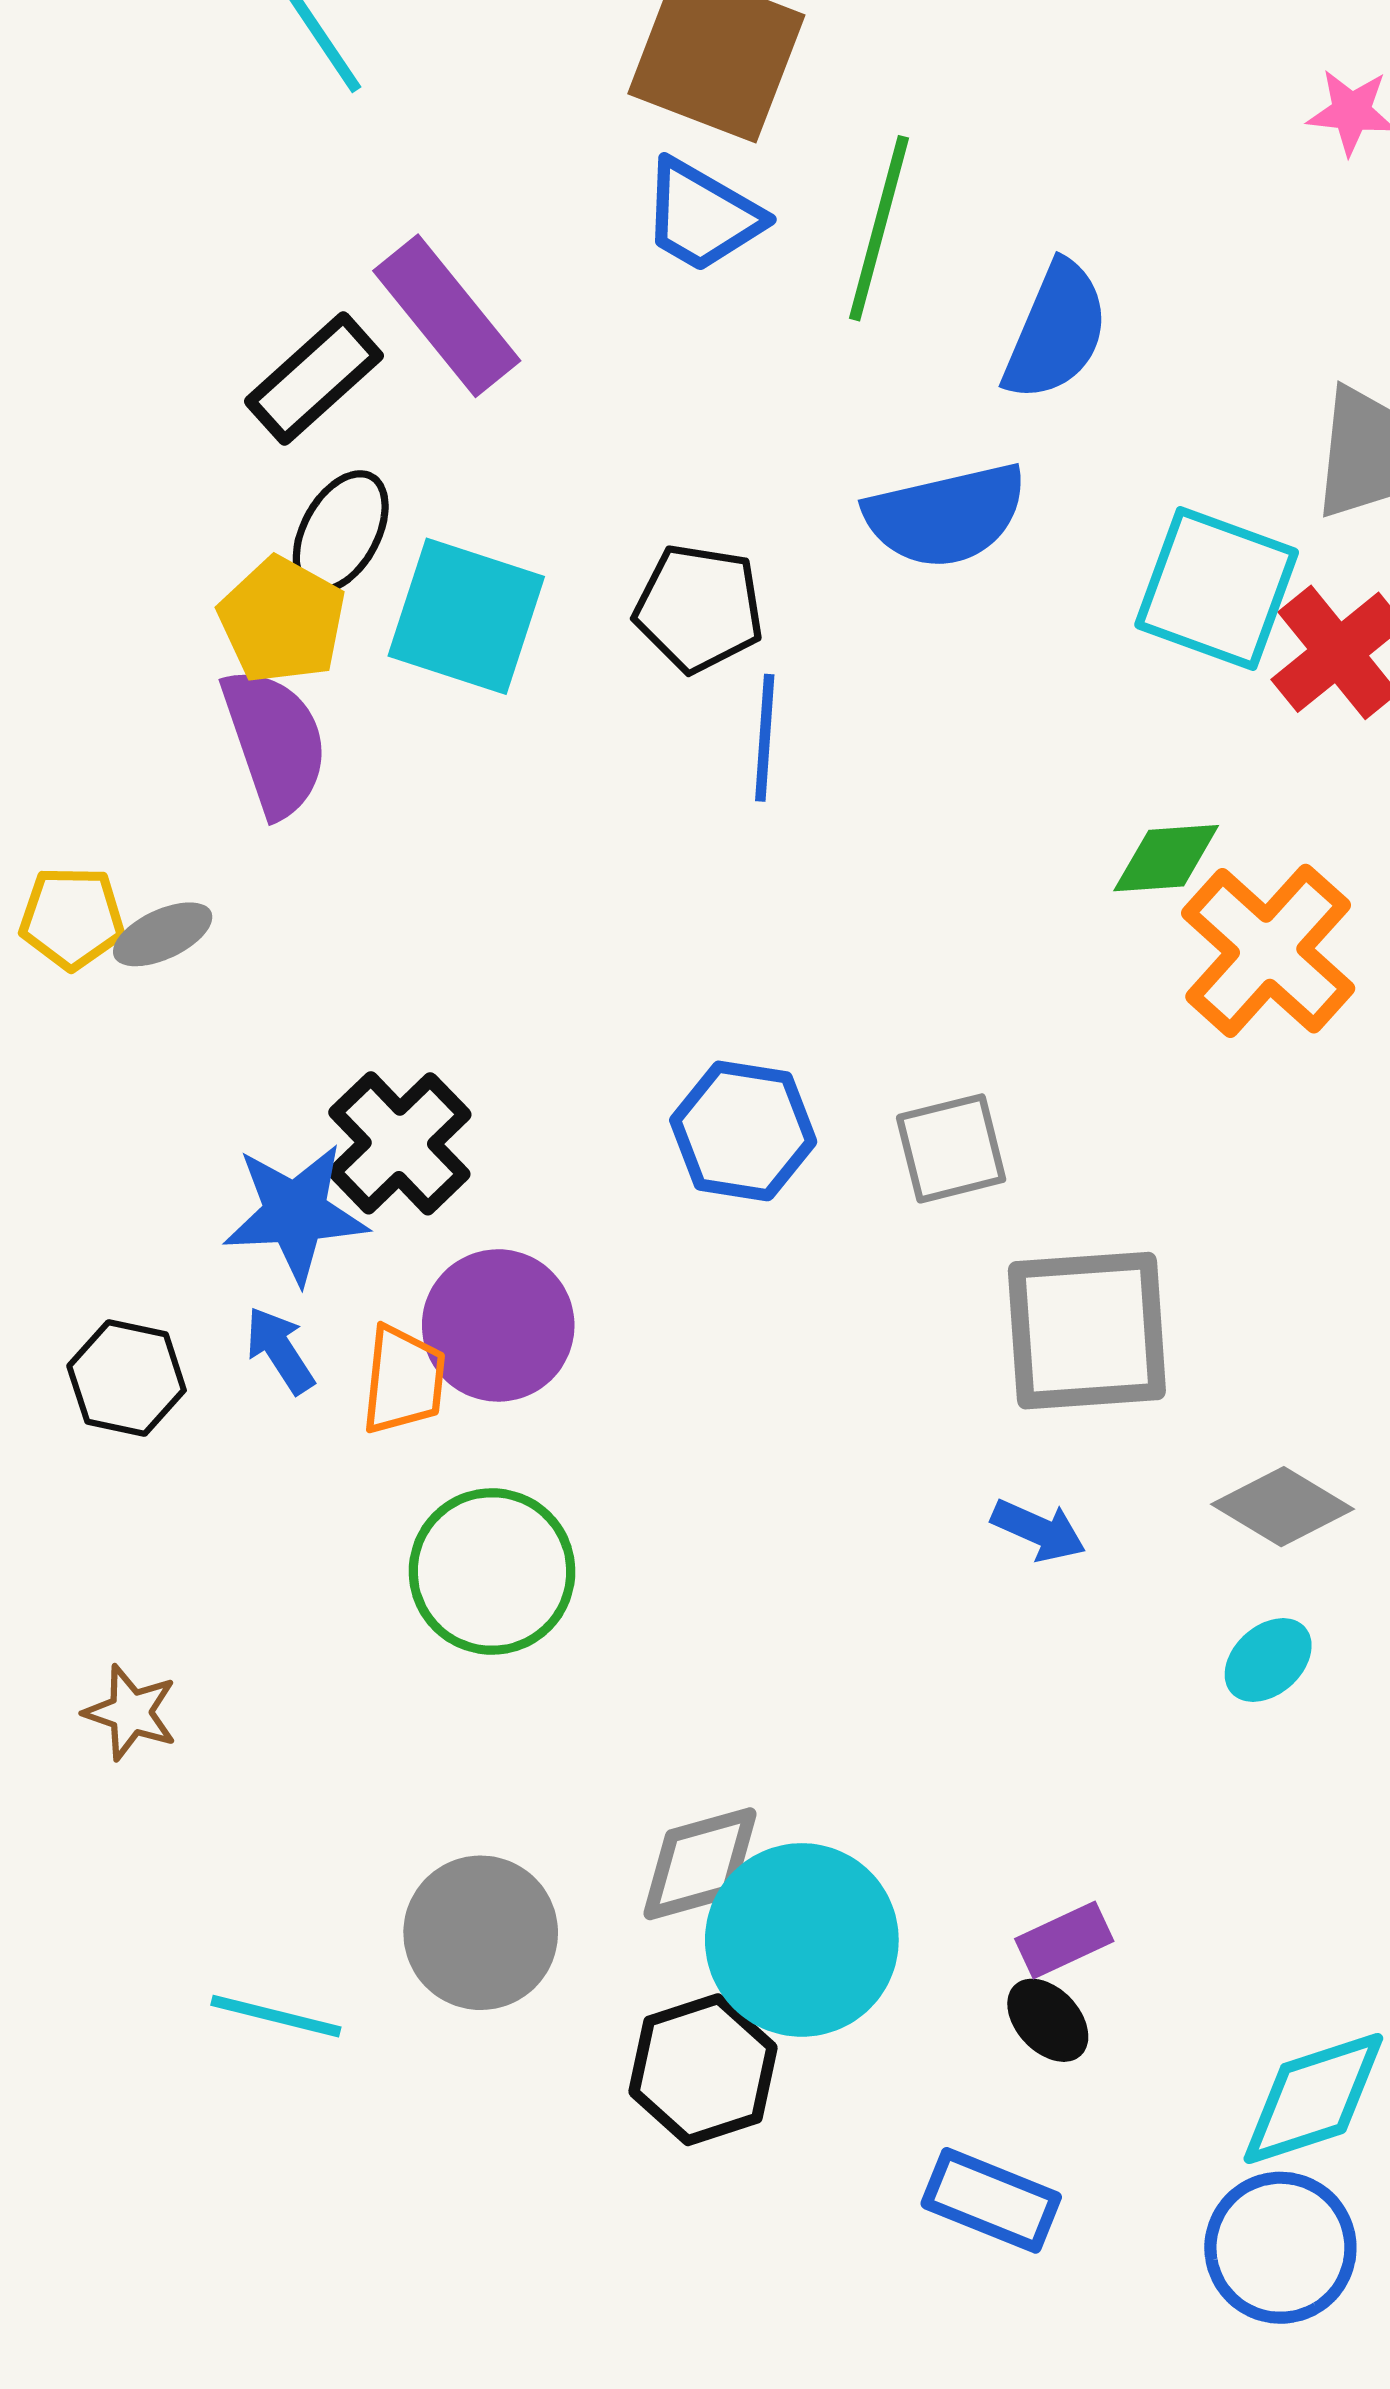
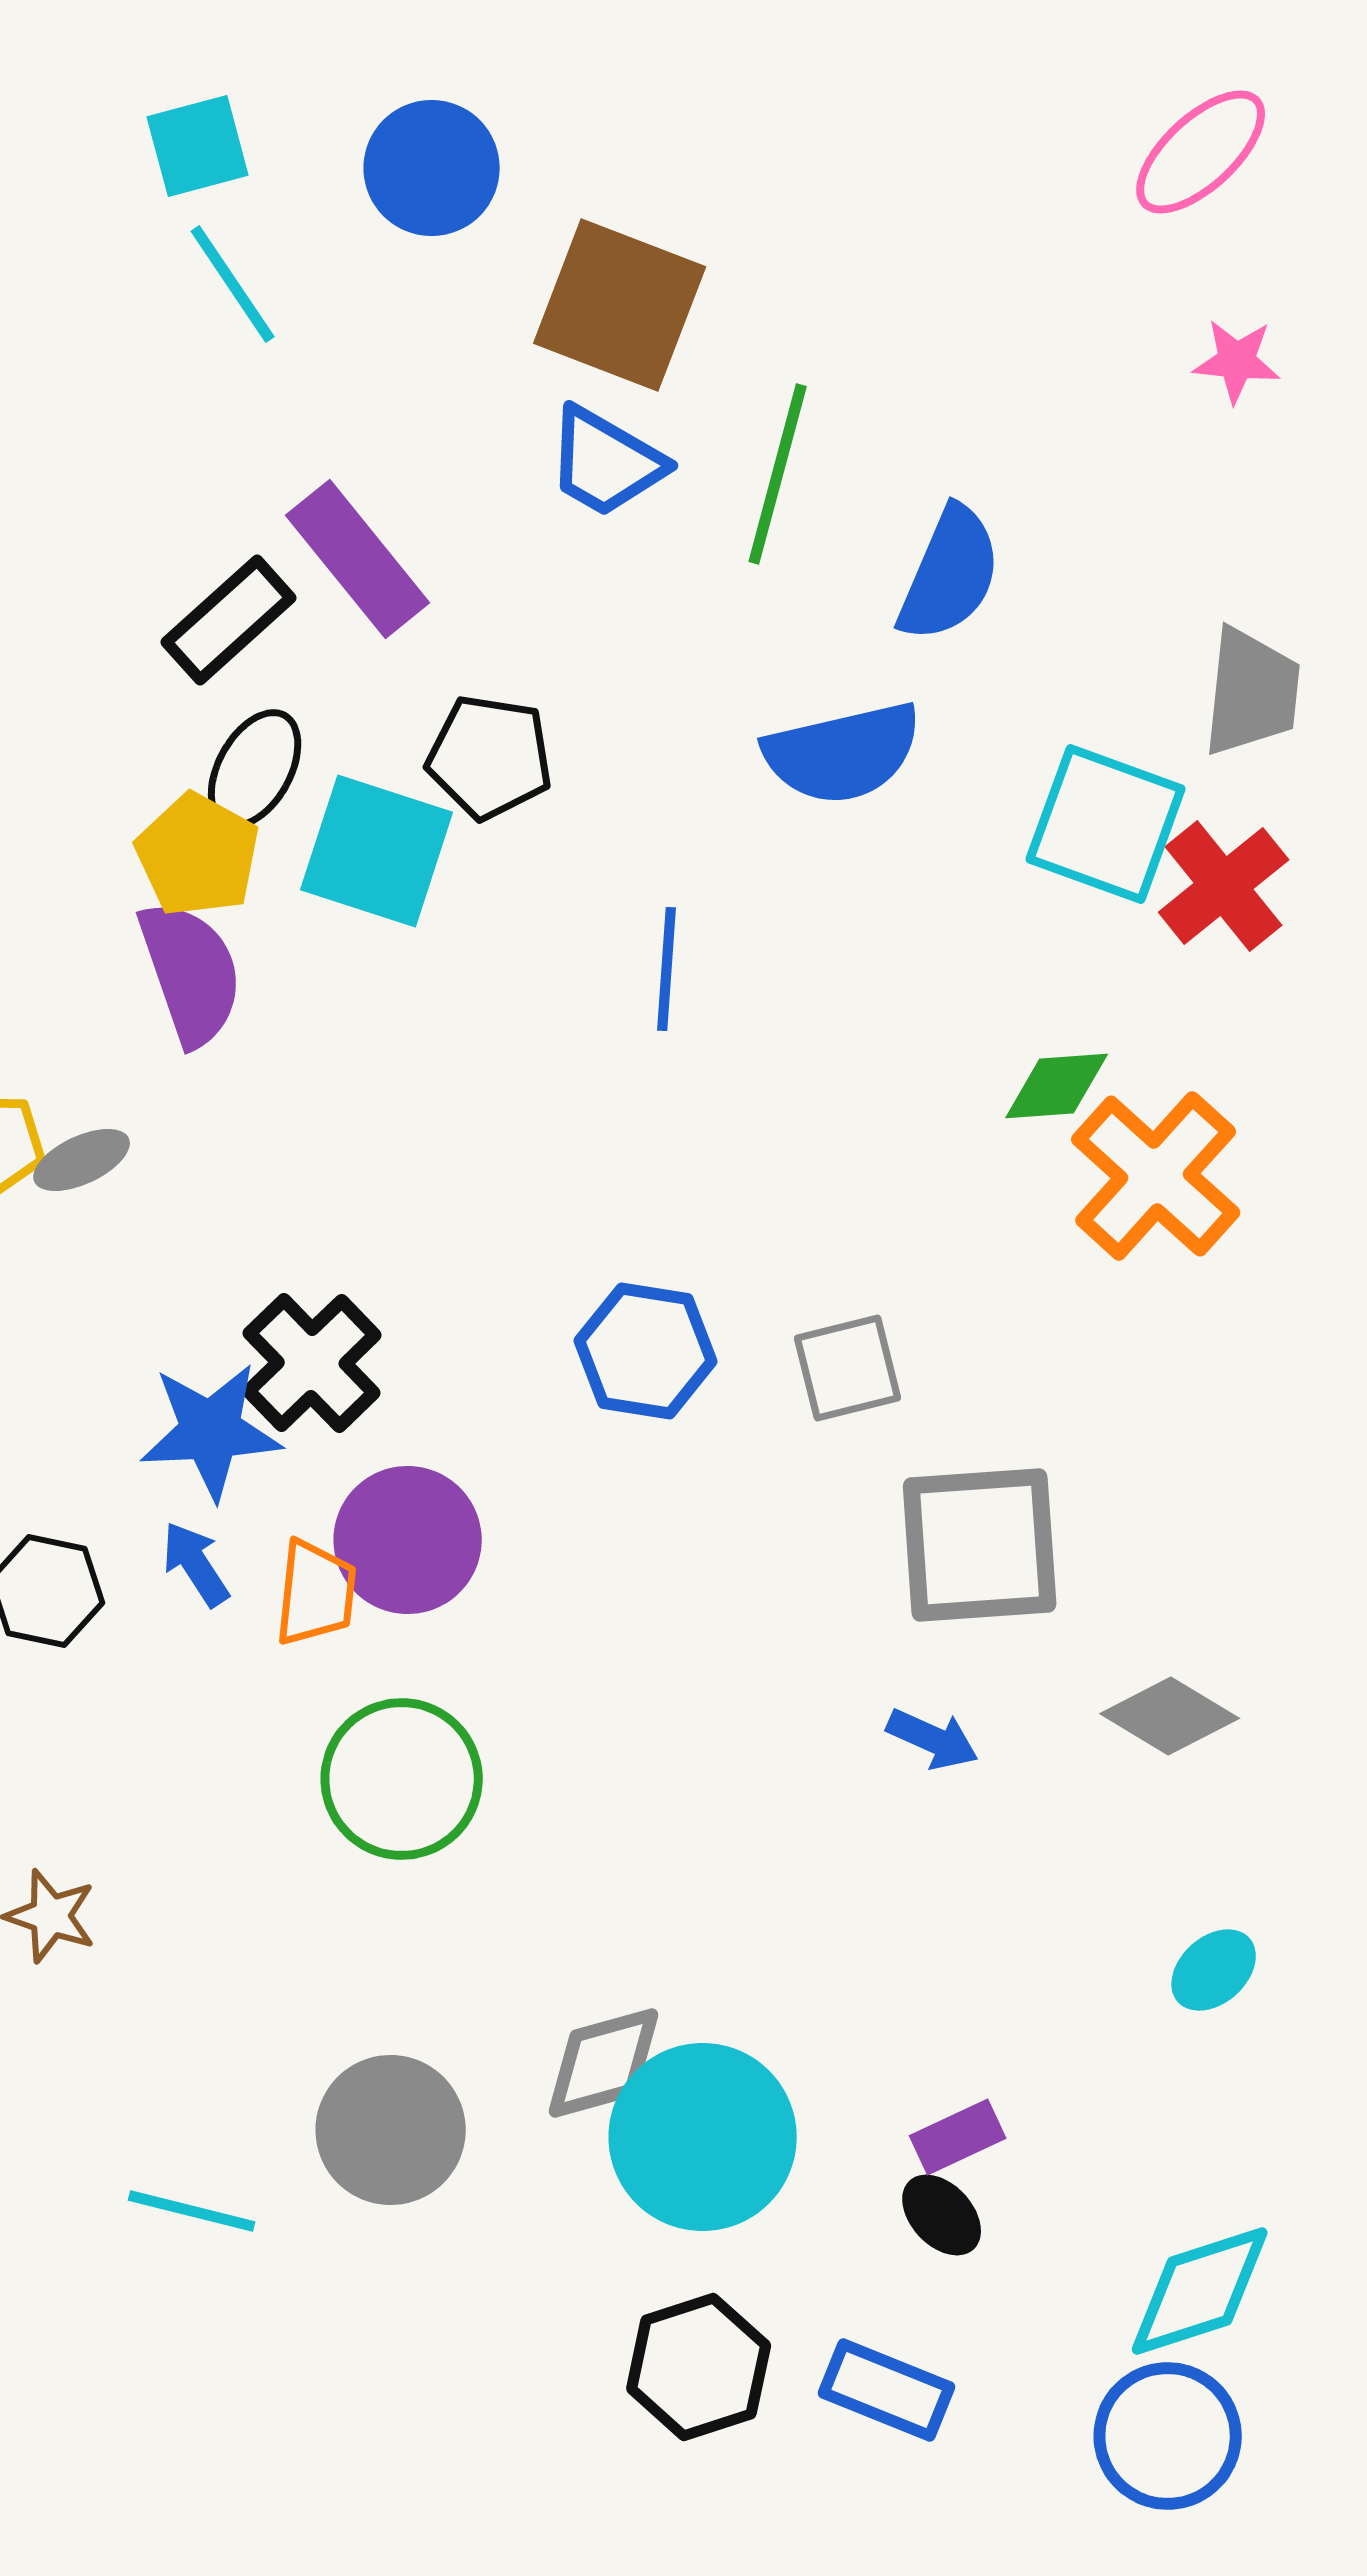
black pentagon: (699, 608) -> (490, 757), moved
cyan ellipse: (1268, 1660) -> (1214, 1970), moved
black hexagon: (703, 2070) -> (699, 2367), moved

